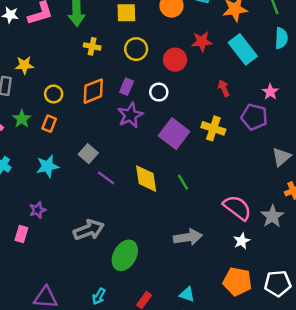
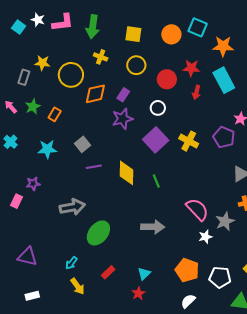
red arrow: (224, 88) -> (196, 92), moved, turned -152
white circle: (159, 92) -> (158, 108), moved
yellow circle: (54, 94) -> (71, 75), moved, size x1.6
purple line: (106, 178) -> (94, 167), turned -56
white star: (242, 241) -> (205, 237), moved
cyan triangle: (187, 294) -> (144, 274), turned 48

